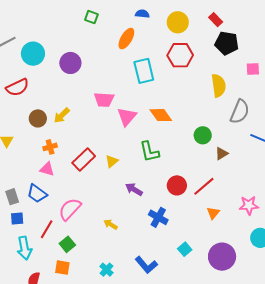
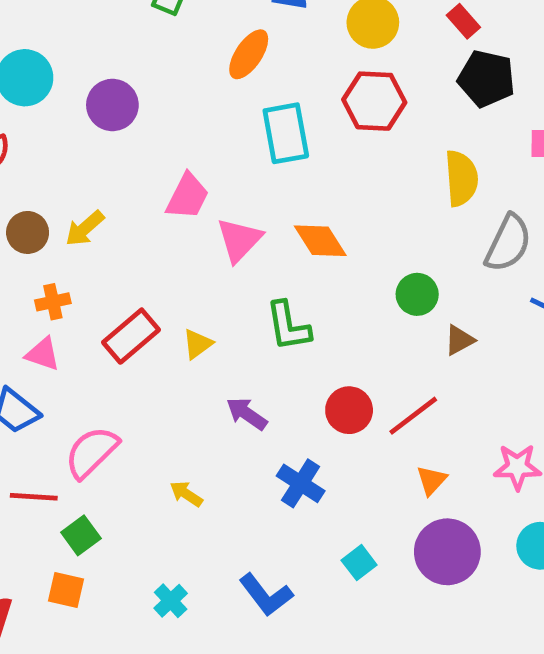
pink trapezoid: (104, 100) -> (187, 196), turned -70
red line: (47, 229) -> (34, 497), turned 60
purple circle: (222, 257) -> (447, 552), moved

